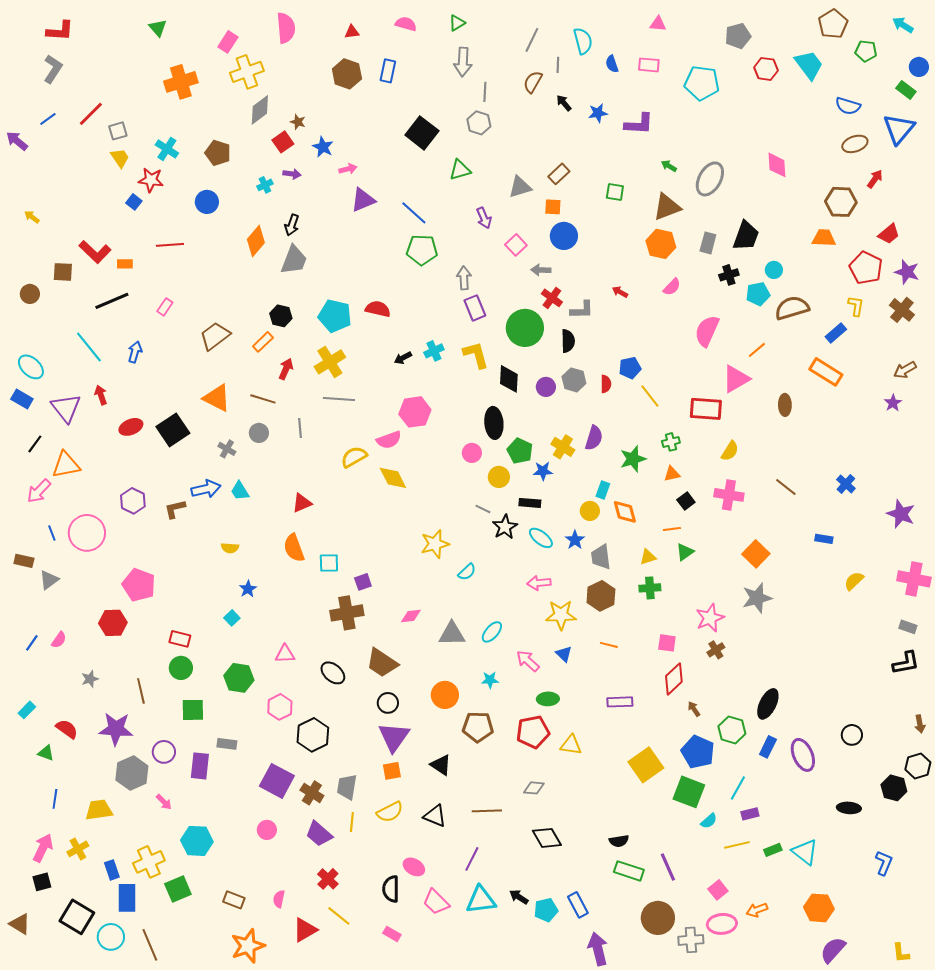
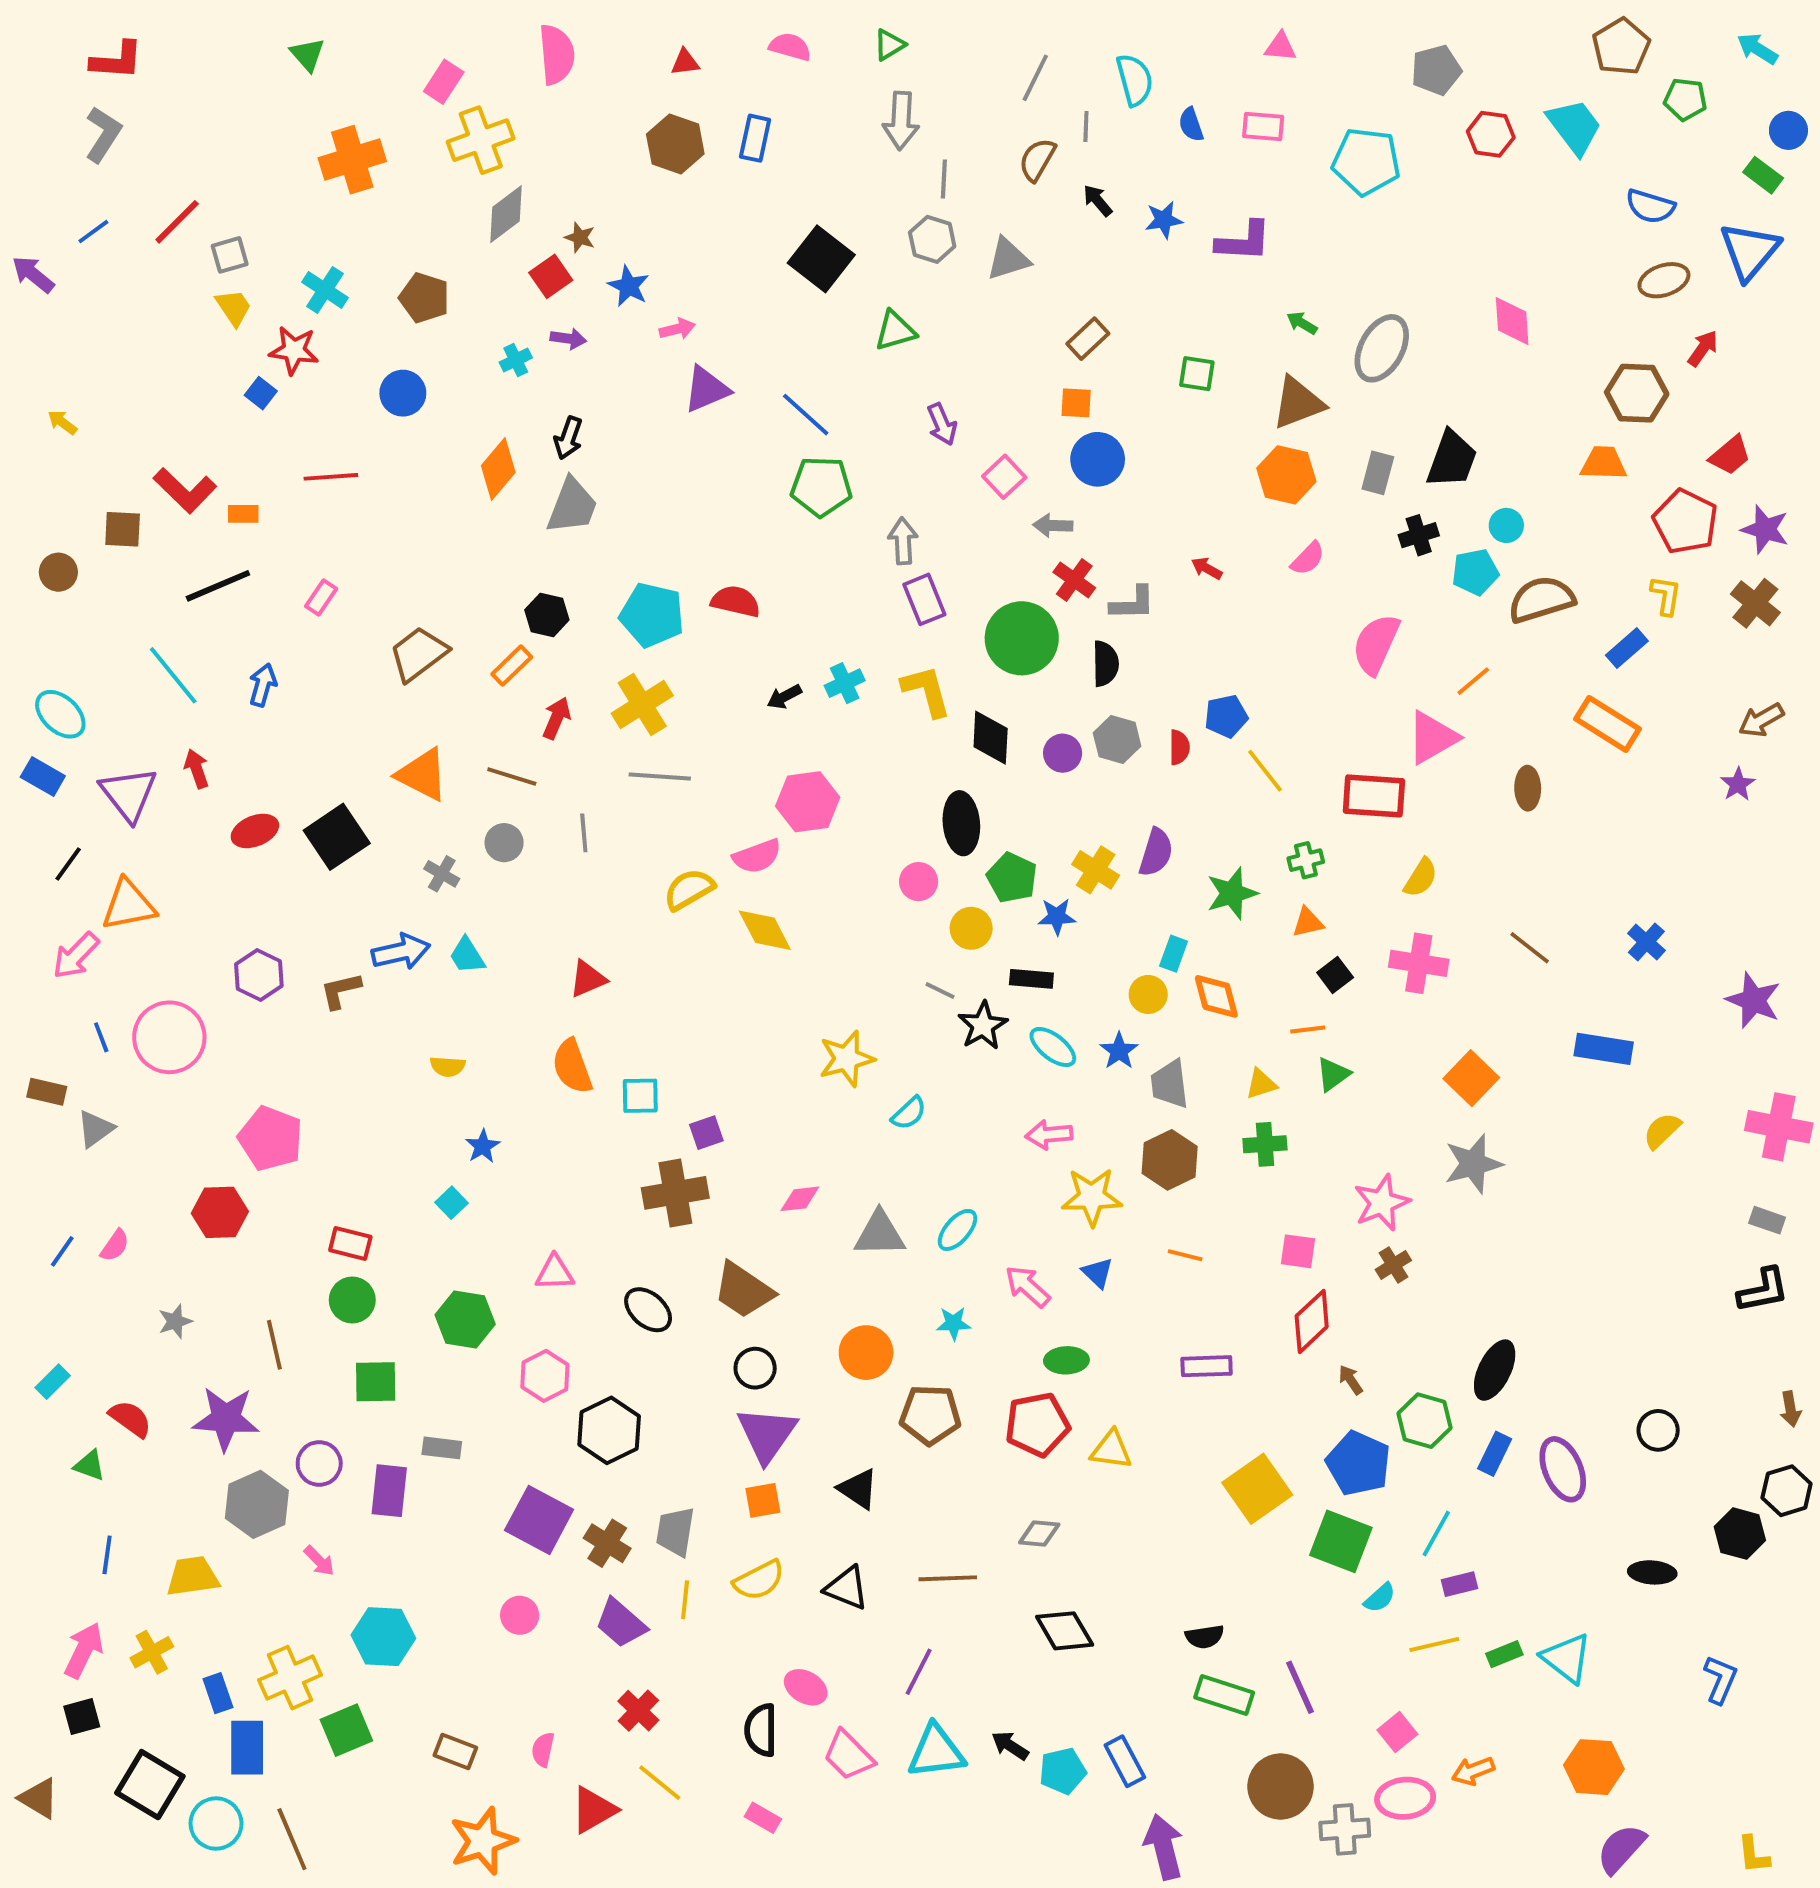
gray triangle: (520, 187) -> (1008, 259), moved
blue rectangle: (824, 539) -> (1604, 1049), size x1.6

